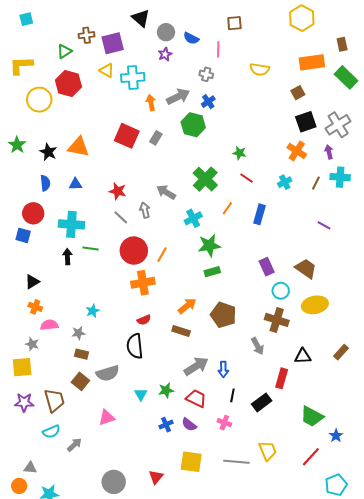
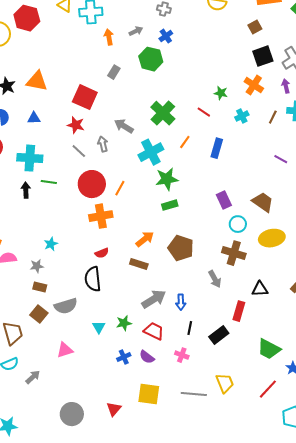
gray arrow: (178, 97) -> (136, 31), size x0.6
red square: (127, 136) -> (85, 97), moved
green star: (239, 153) -> (221, 93), moved
cyan cross: (193, 218) -> (151, 152), size x1.4

